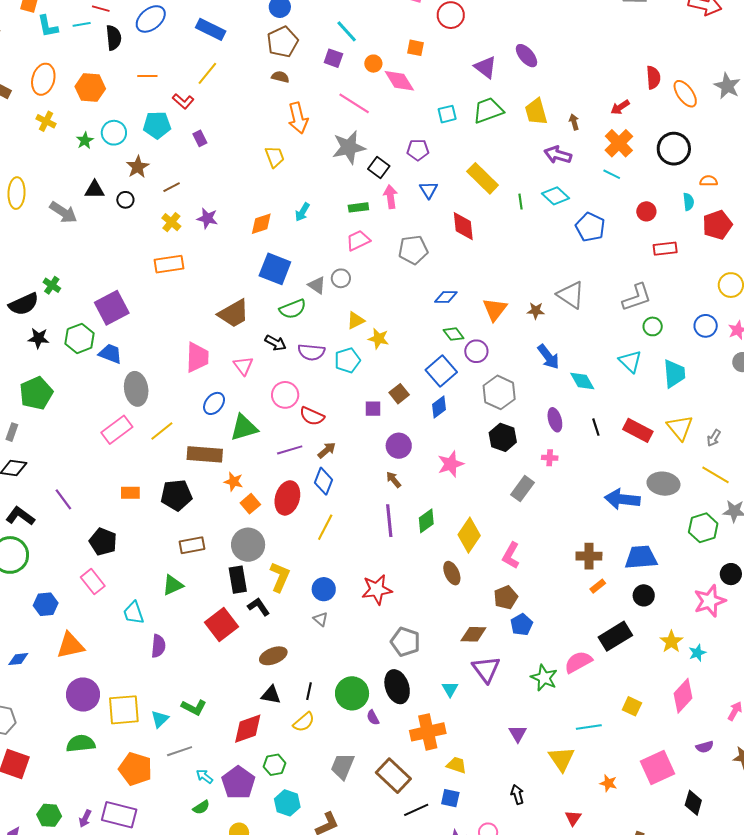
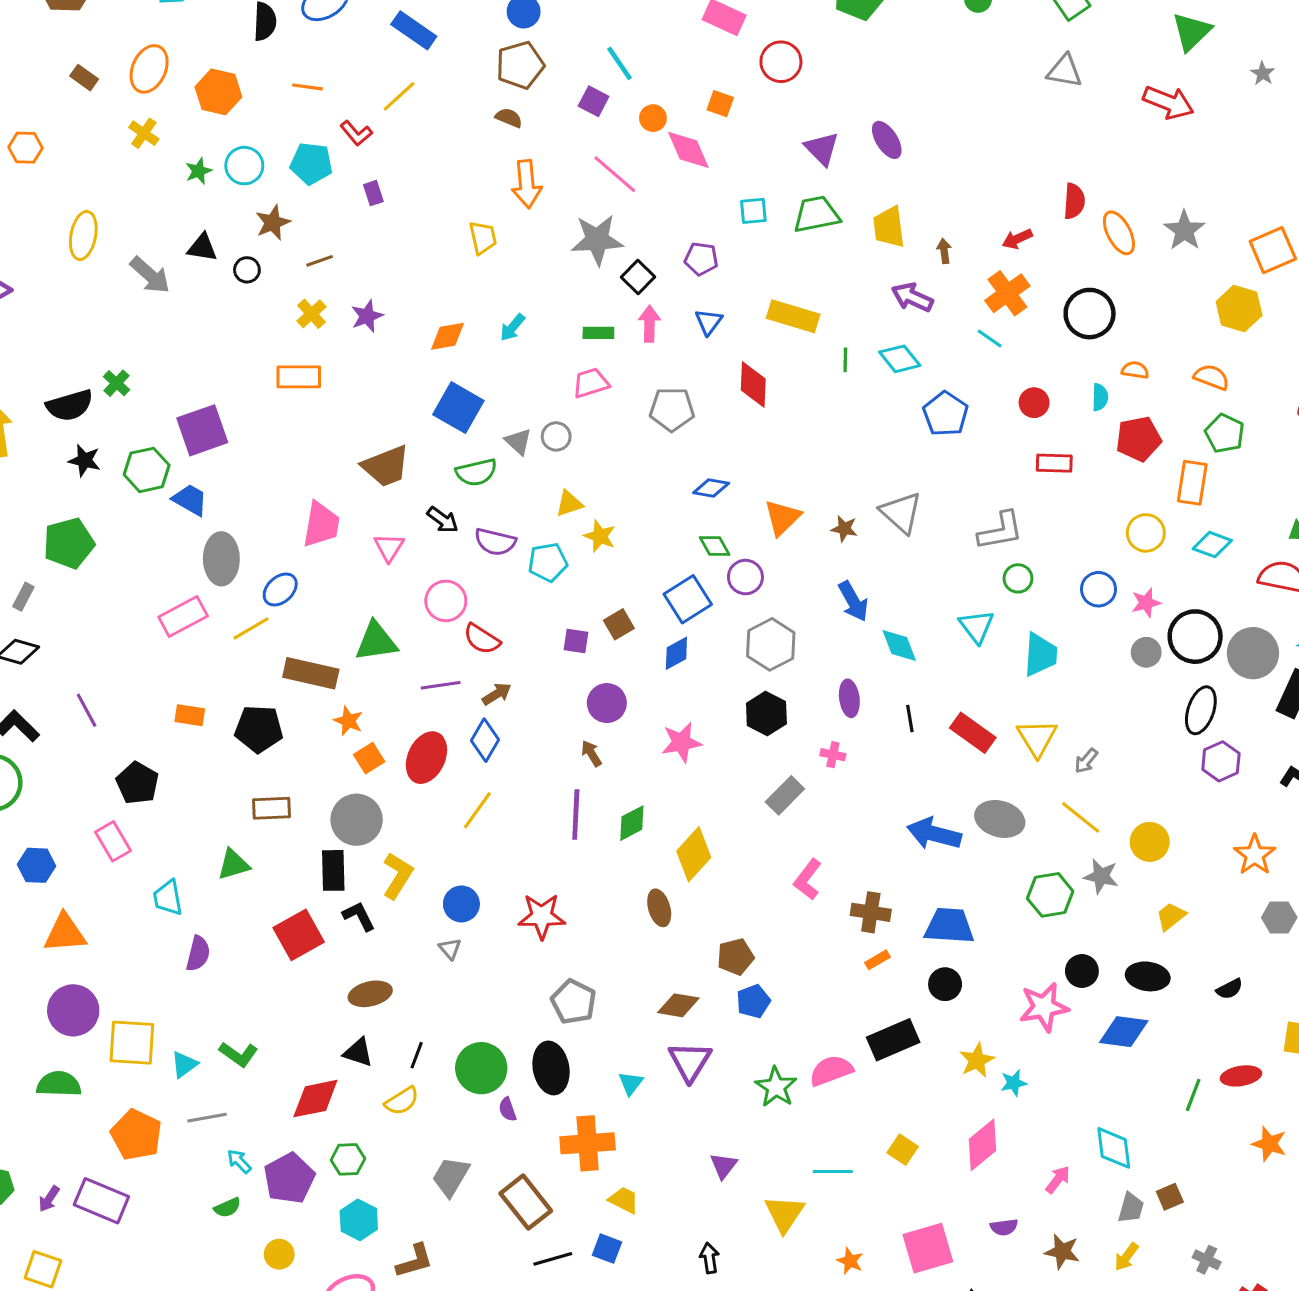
yellow rectangle: (483, 178) -> (793, 316), turned -36
purple star: (207, 218) -> (367, 316), turned 30
blue ellipse: (214, 403) -> (280, 590), moved
pink L-shape: (511, 555) -> (808, 879), moved

